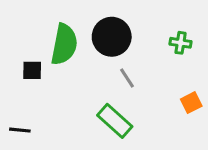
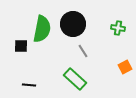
black line: (20, 130) -> (29, 85), moved

